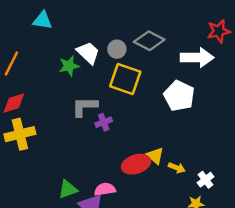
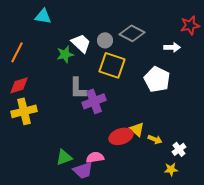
white arrow: (197, 58) -> (172, 47), size x0.6
gray L-shape: (85, 107) -> (78, 88), turned -90
purple cross: (104, 122) -> (94, 101), size x1.6

